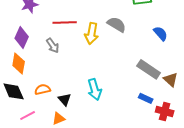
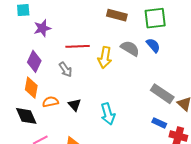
blue semicircle: (161, 33) -> (153, 45), moved
orange semicircle: (43, 89) -> (50, 102), moved
black triangle: (65, 99) -> (75, 105), moved

